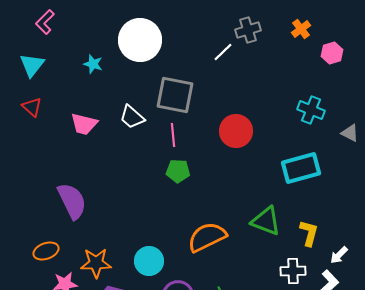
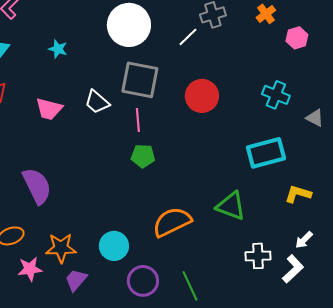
white circle: (140, 40) -> (129, 25), moved
red circle: (236, 131) -> (202, 96), moved
yellow L-shape: (309, 233) -> (298, 194), moved, turned -88

